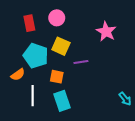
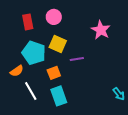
orange square: (57, 77) -> (54, 73), turned -32
white line: (33, 96) -> (31, 91), turned -30

